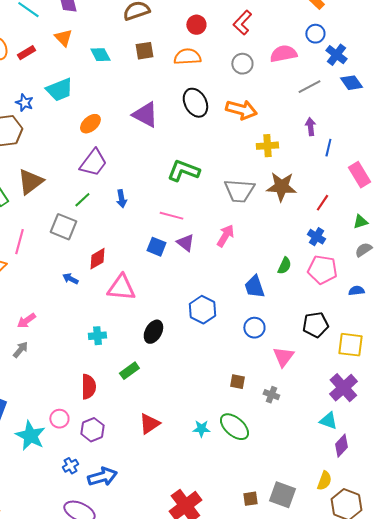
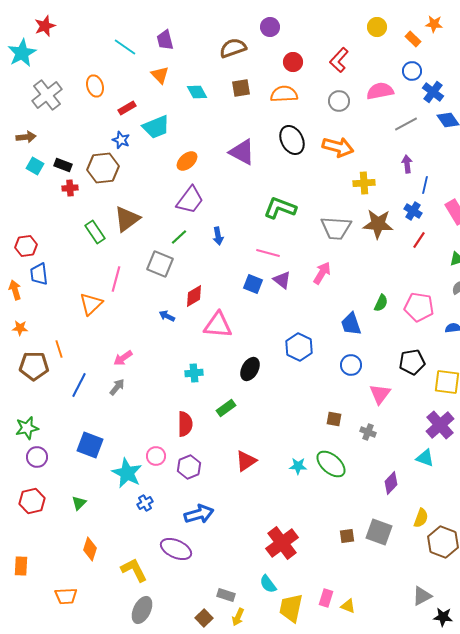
red rectangle: (26, 53) -> (127, 108), moved
blue cross: (316, 237) -> (413, 211), moved
purple diamond: (341, 446) -> (391, 483), moved
blue cross: (70, 466) -> (145, 503), moved

